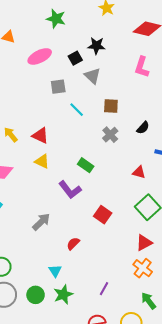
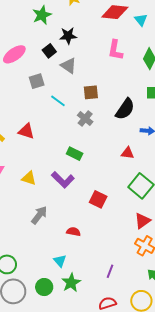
green star: (56, 19) -> (42, 15), moved, turned -30
black semicircle: (143, 128) -> (125, 109), size x1.6
gray cross: (110, 135) -> (85, 118), moved
yellow triangle: (42, 161) -> (29, 178), moved
red semicircle: (73, 243) -> (74, 232), turned 64

